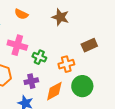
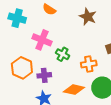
purple cross: (31, 81) -> (44, 75), moved
orange diamond: (54, 91) -> (74, 90), turned 35

